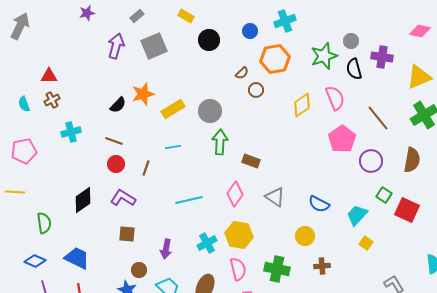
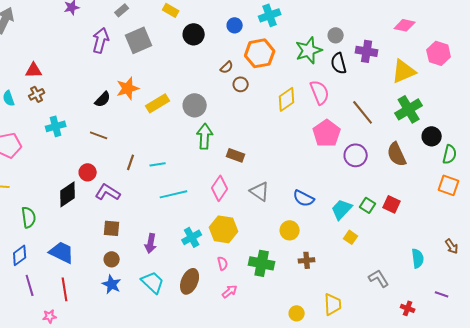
cyan line: (173, 147) -> (158, 164), moved
brown semicircle: (412, 160) -> (397, 154), turned 145
red circle: (116, 164) -> (88, 172), moved
green square: (384, 195) -> (368, 205), moved
red square: (407, 210) -> (392, 204), size x0.7
blue diamond: (35, 261) -> (20, 255), turned -60
pink semicircle: (238, 269) -> (223, 263), size x0.6
brown circle: (139, 270) -> (112, 259), moved

